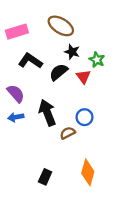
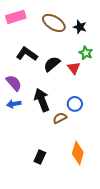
pink rectangle: (17, 32) -> (16, 17), moved
black star: (72, 52) -> (80, 27), moved

